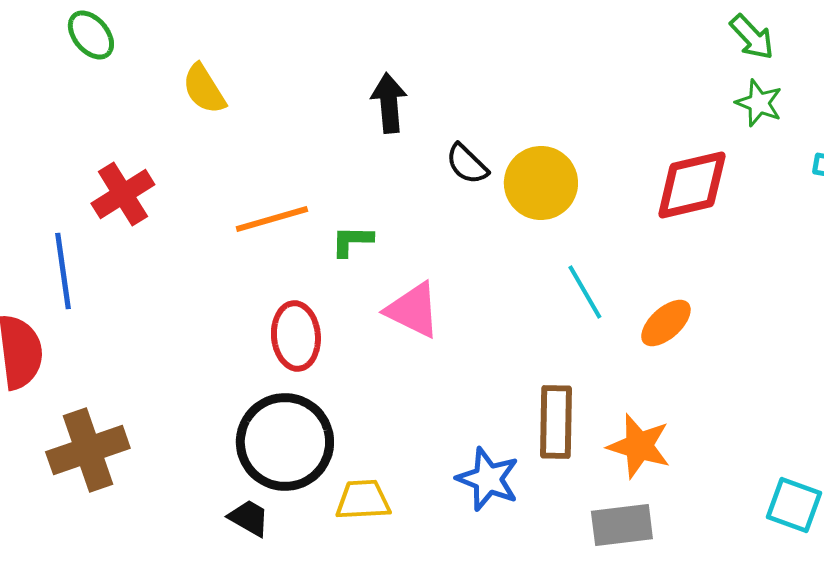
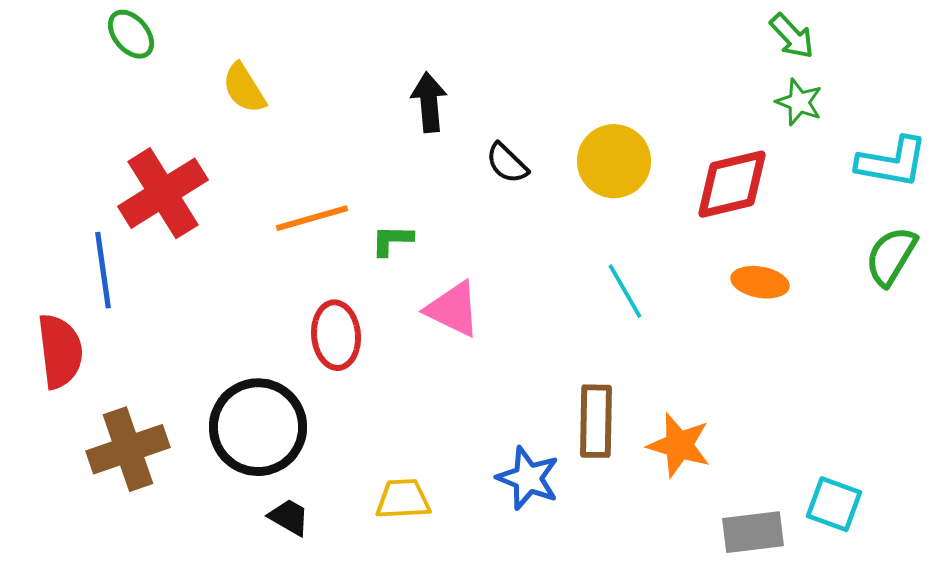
yellow circle: (541, 183) -> (614, 161), moved
red cross: (123, 194) -> (163, 193), size x1.4
orange ellipse: (666, 323) -> (760, 282), moved, turned 52
black circle: (285, 442) -> (258, 427), moved
gray rectangle: (622, 525) -> (753, 532), moved

